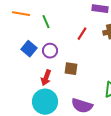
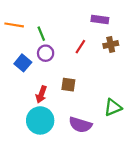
purple circle: (50, 51) -> (46, 53), moved

